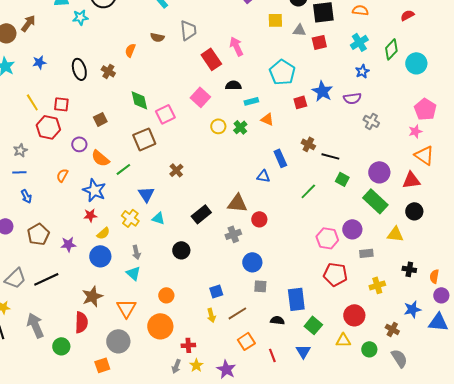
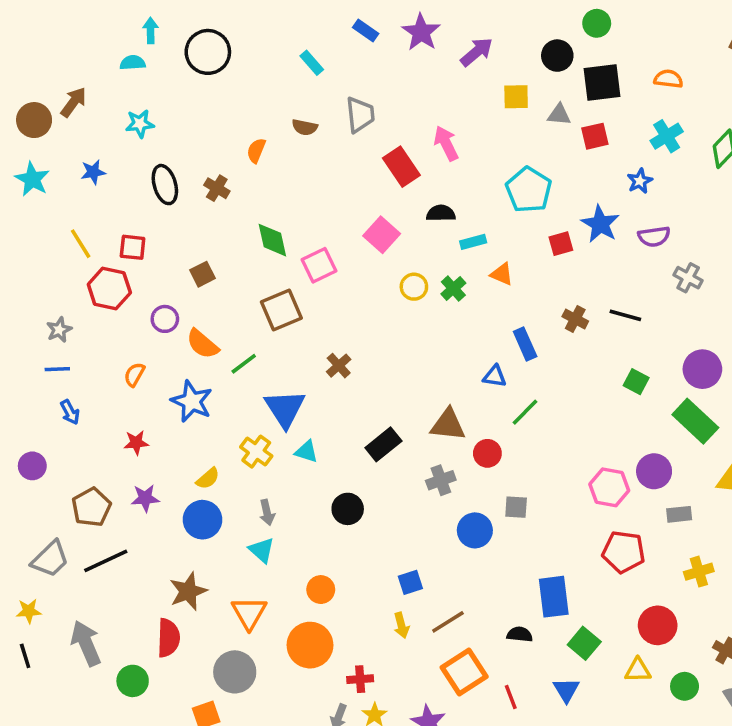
cyan star: (80, 17) -> (140, 124), moved
blue star: (362, 71) -> (640, 181), moved
black line: (330, 156) -> (625, 315), moved
green line: (308, 191) -> (525, 412), moved
blue triangle: (146, 194) -> (285, 409), size x1.4
red star: (90, 215) -> (136, 443), moved
brown pentagon: (38, 234) -> (91, 507), moved
gray square: (260, 286) -> (516, 507), moved
orange square: (246, 341) -> (464, 672), size x1.4

